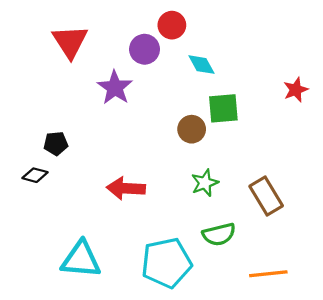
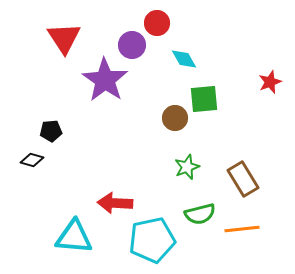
purple star: (115, 88) -> (105, 80), size x1.4
red arrow: (126, 188) -> (115, 203), moved
orange line: (268, 274) -> (242, 229), moved

